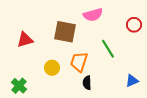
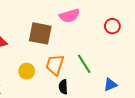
green line: (108, 49) -> (84, 64), moved

